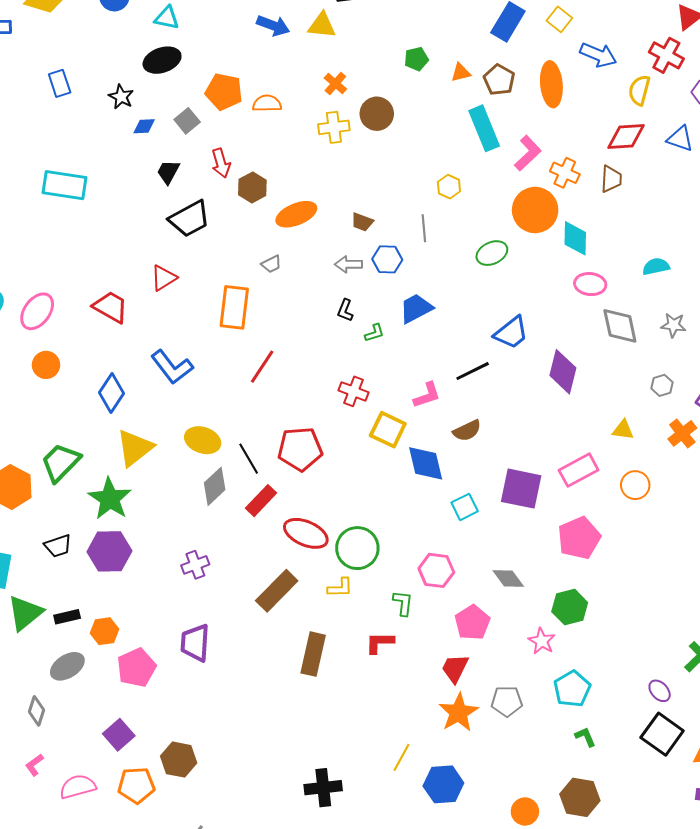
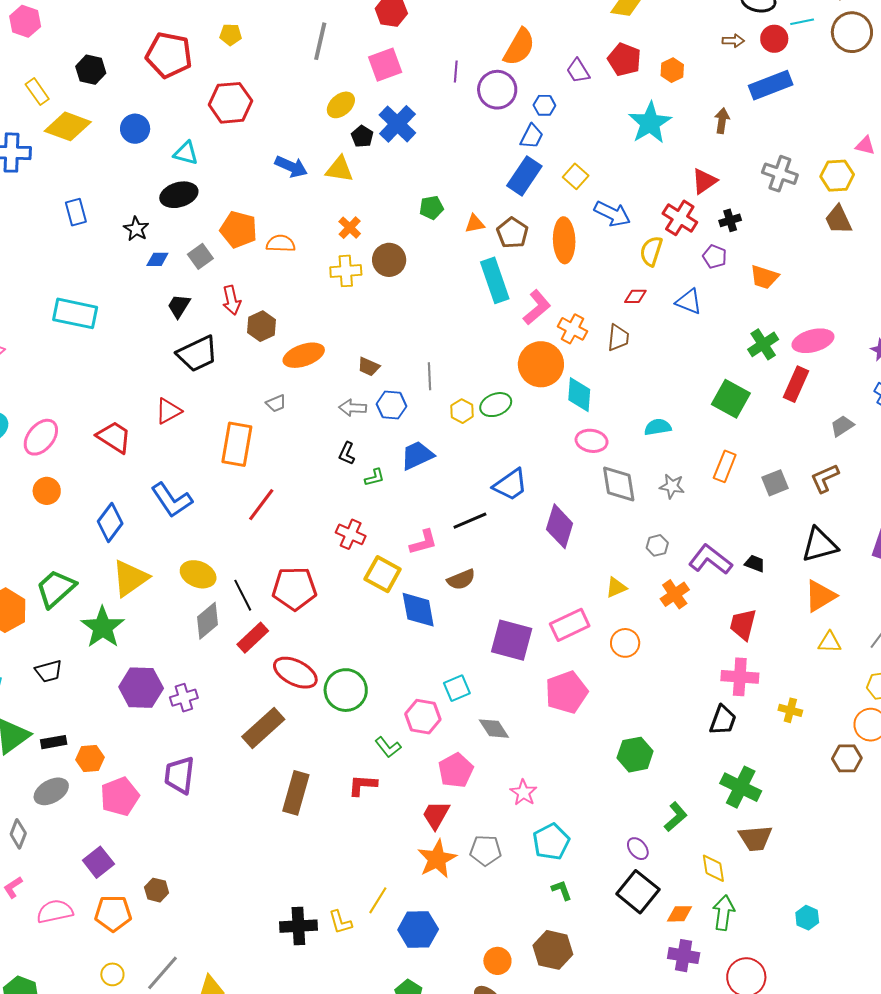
red diamond: (626, 137) -> (635, 296), size x0.6
yellow hexagon: (449, 187) -> (462, 411), moved
yellow triangle: (623, 430) -> (616, 587), turned -35
cyan square: (465, 507) -> (457, 688), moved
purple hexagon: (109, 551) -> (141, 688), moved
yellow L-shape: (340, 588) -> (340, 922), moved, turned 72
green L-shape: (403, 603) -> (388, 747), turned 132
green hexagon: (570, 607) -> (635, 755), moved
brown hexagon: (179, 760) -> (157, 890), size x0.7

